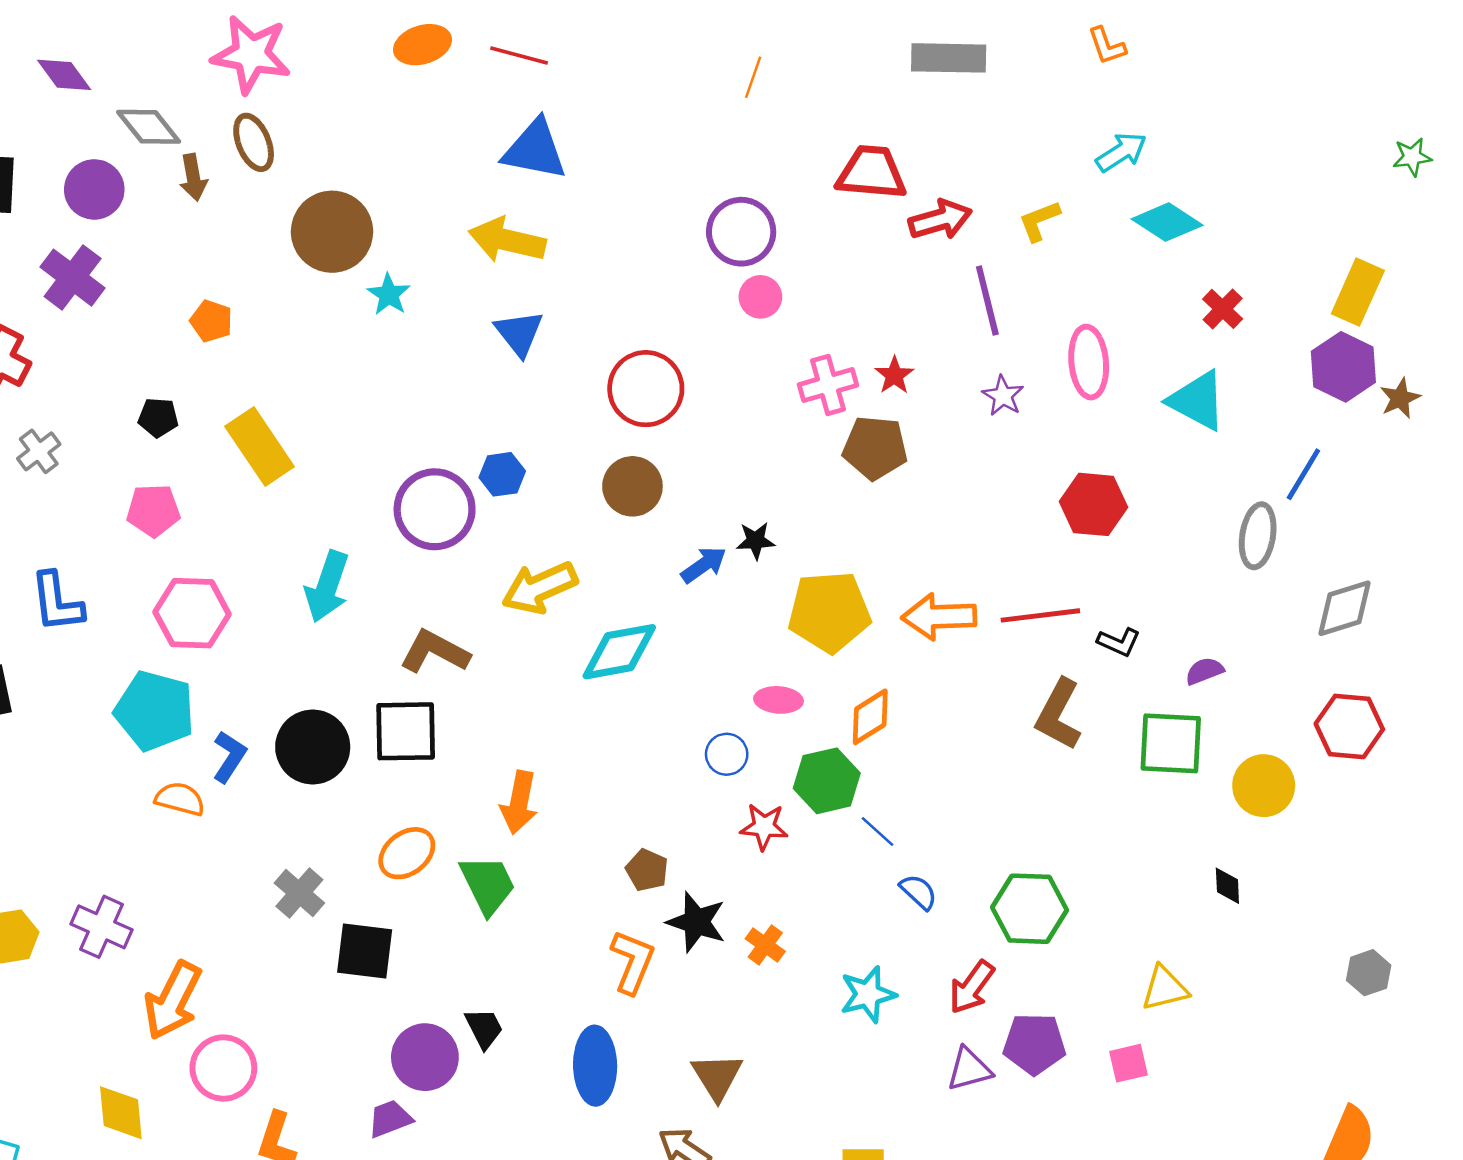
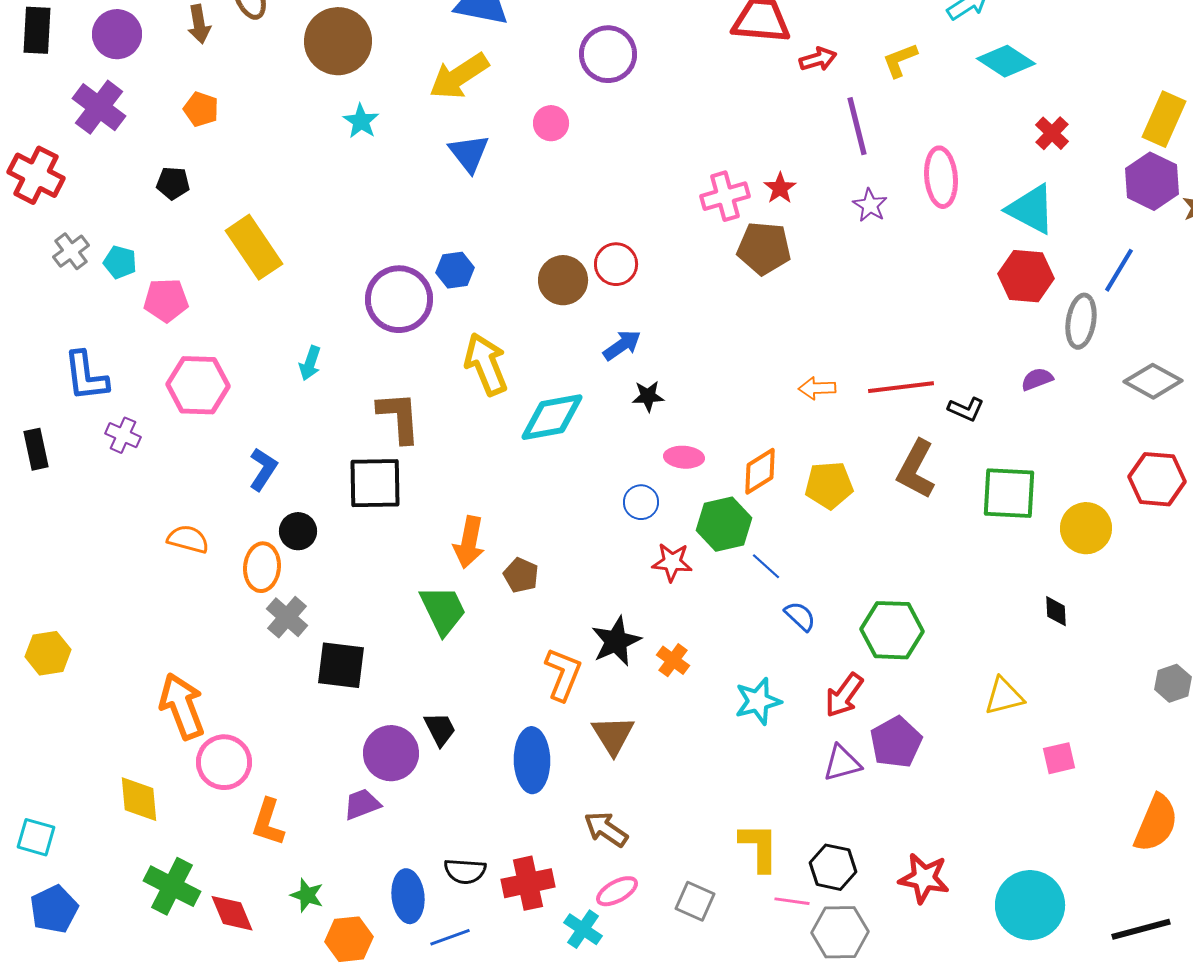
red arrow: (940, 220) -> (818, 59), size x0.7
brown circle: (332, 232) -> (338, 41), moved
purple circle: (741, 232) -> (608, 54), moved
yellow arrow: (507, 240) -> (459, 76), turned -46
pink circle: (760, 297) -> (551, 123), moved
orange pentagon: (211, 321) -> (201, 109), moved
red circle: (646, 389) -> (616, 264), moved, size x0.7
black pentagon: (158, 418) -> (173, 183), moved
red hexagon: (1093, 504) -> (1026, 276), moved
black star: (756, 541) -> (648, 396), moved
cyan arrow: (327, 587) -> (310, 363), size x0.6
yellow arrow: (540, 588) -> (486, 364), turned 92
gray diamond: (1345, 608) -> (1153, 381), turned 46
yellow pentagon: (829, 612) -> (829, 485), moved, size x0.7
orange arrow: (939, 617) -> (817, 388), size x0.6
brown L-shape: (435, 652) -> (399, 417), turned 58
purple semicircle: (1205, 671) -> (1037, 379), moved
cyan pentagon: (155, 711) -> (120, 262), moved, size x0.5
black circle: (313, 747) -> (298, 531), moved, size x0.6
blue L-shape: (229, 757) -> (263, 469), moved
orange ellipse: (407, 853) -> (262, 567), moved, turned -48
brown pentagon: (647, 870) -> (521, 575), moved
black star: (696, 922) -> (616, 641), turned 30
purple cross: (102, 927) -> (123, 435), moved, size x0.7
orange arrow: (173, 1000) -> (182, 706), turned 132
purple pentagon: (1034, 1044) -> (896, 742), turned -30
pink square: (1128, 1063) -> (1059, 758), moved
brown triangle: (717, 1076) -> (613, 735), moved

